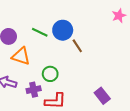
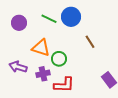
brown line: (77, 46) -> (90, 42), moved
orange triangle: (21, 56) -> (41, 48), moved

